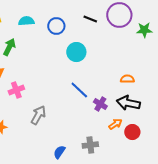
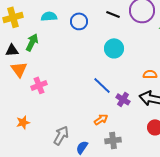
cyan circle: (76, 52) -> (114, 48), moved
gray arrow: (38, 115) -> (61, 135), moved
orange arrow: (115, 124) -> (101, 119), moved

